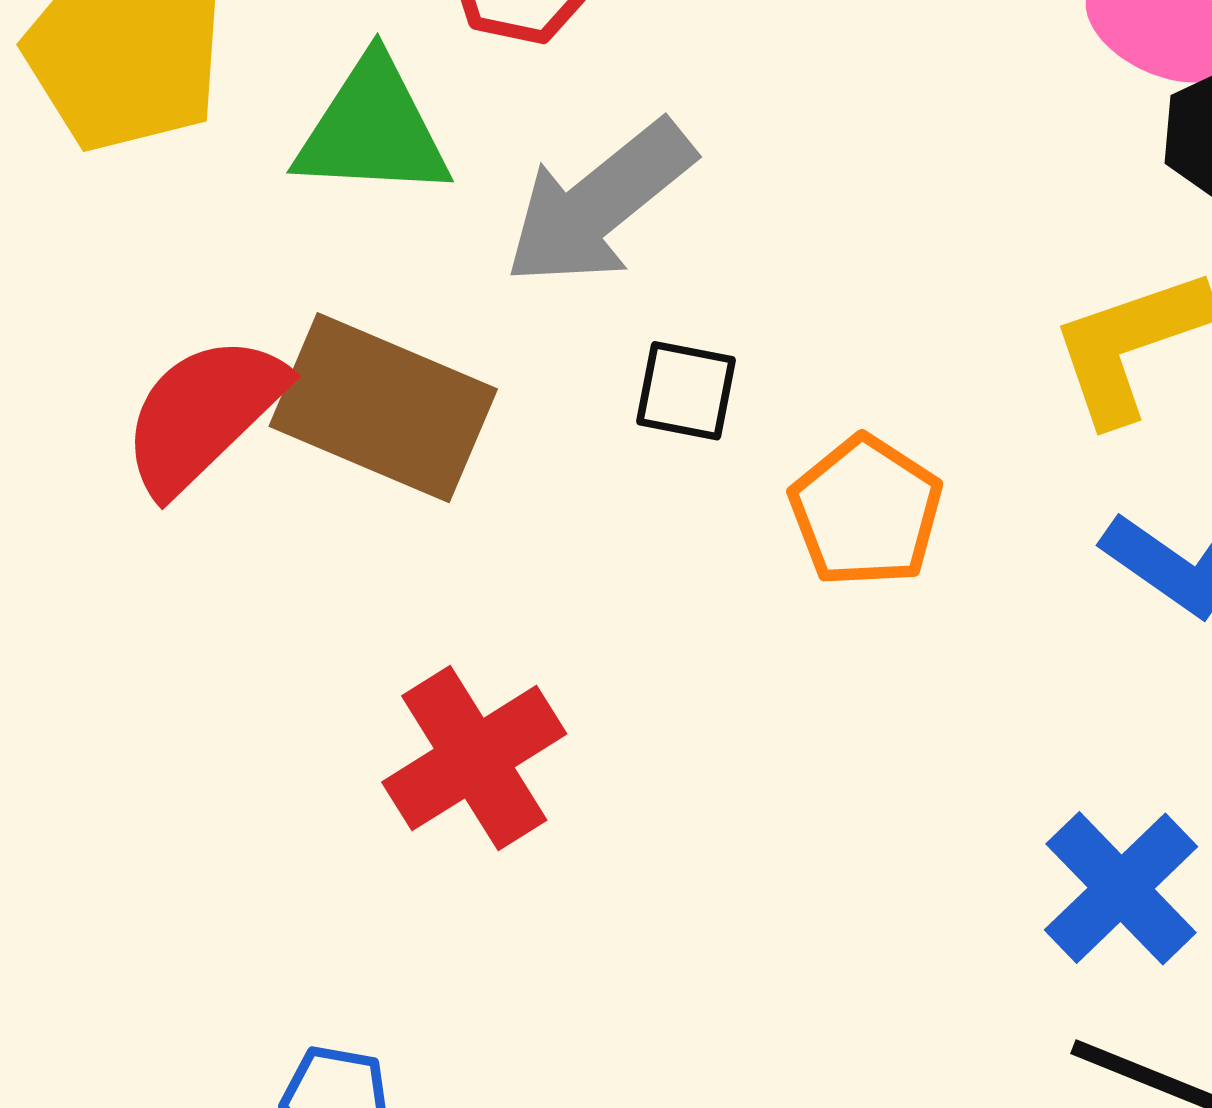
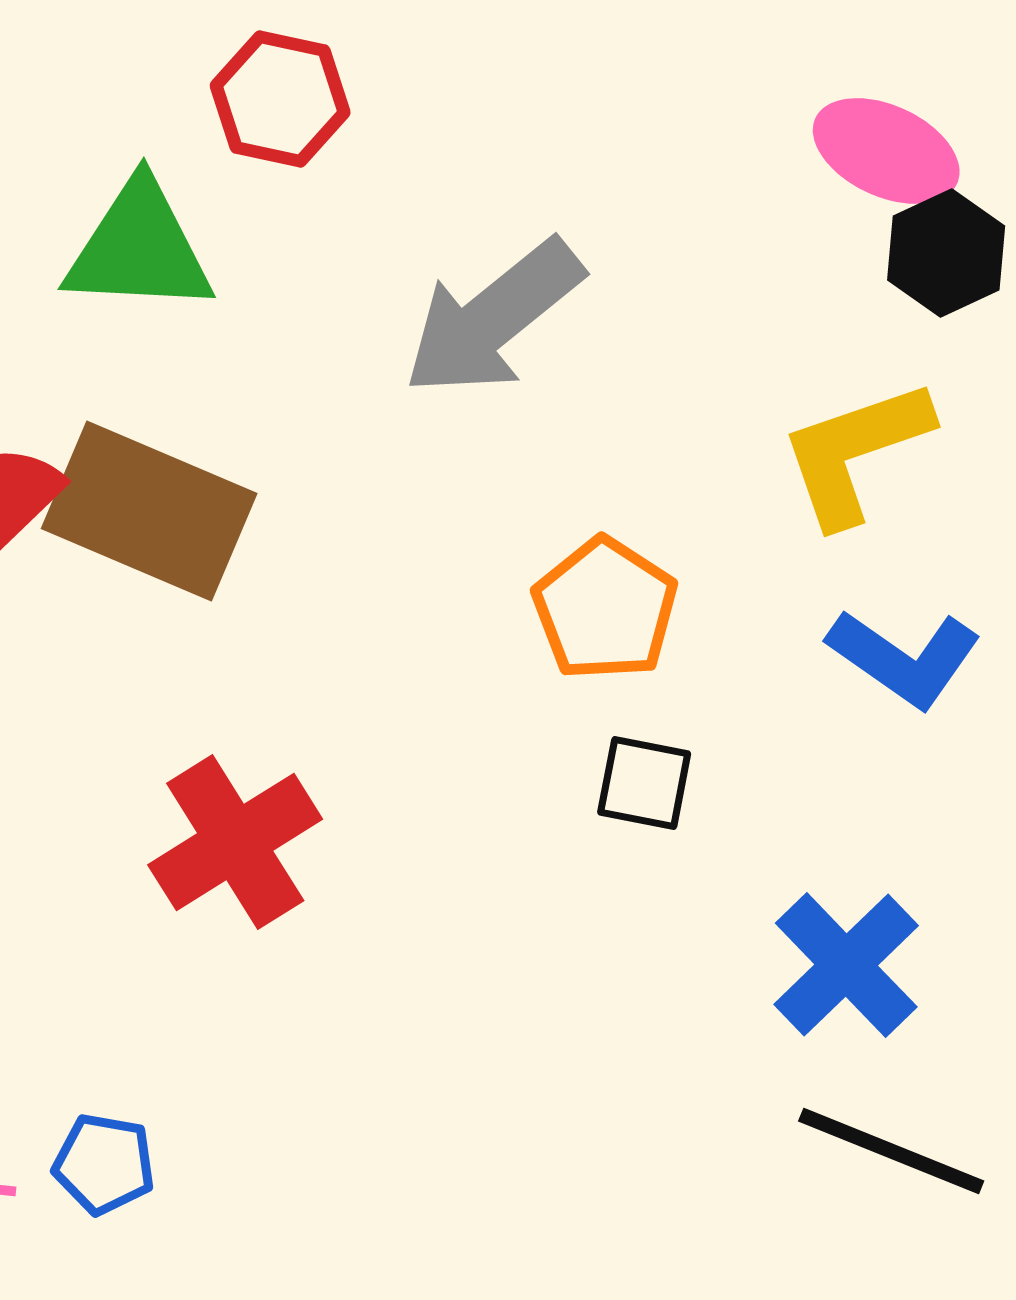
gray arrow: (599, 203) -> (493, 318), moved
black square: (686, 391) -> (644, 783), moved

